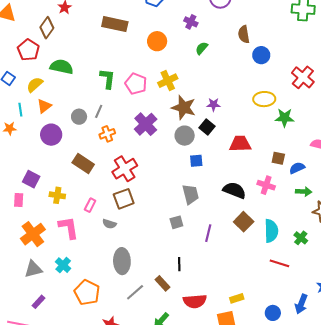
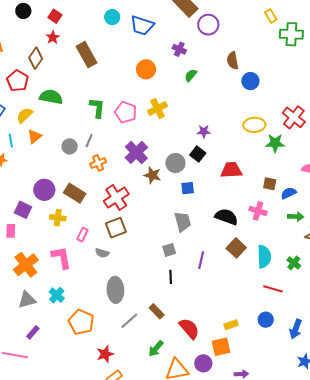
brown rectangle: (115, 24) -> (86, 55), moved, turned 50
red cross: (303, 77) -> (294, 117), moved
brown star: (184, 108) -> (152, 175), moved, size x0.7
purple circle: (51, 135) -> (44, 190), moved
yellow cross: (57, 195) -> (58, 218), moved
black line: (179, 264) -> (171, 277), moved
red semicircle: (195, 301) -> (189, 328), turned -125
blue circle: (273, 313) -> (266, 320), moved

